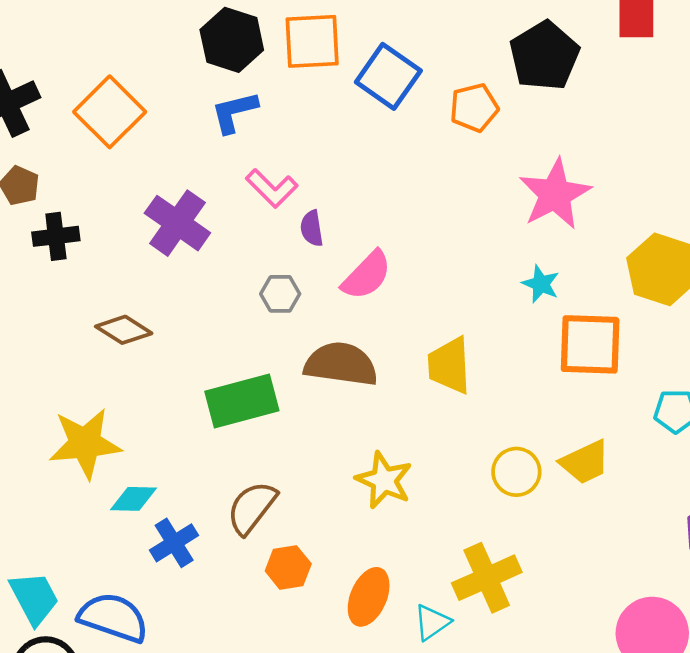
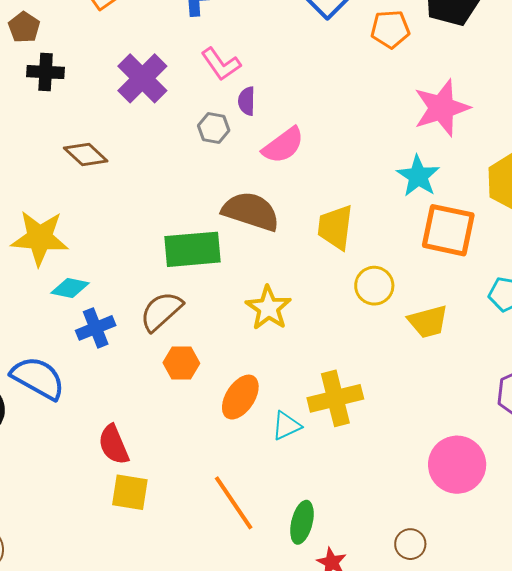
cyan star: (541, 284) -> (418, 176), size x1.4
gray hexagon: (280, 294) -> (214, 128), moved
green rectangle: (242, 401) -> (192, 249), moved
yellow circle: (516, 472) -> (374, 286), moved

